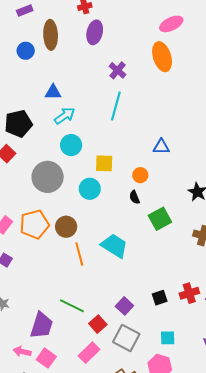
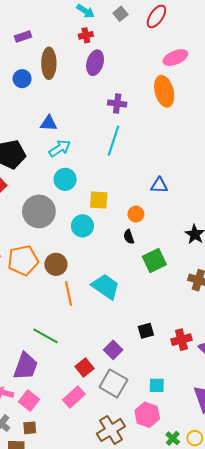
purple cross: (118, 70) -> (117, 104), turned -36
black square: (160, 298) -> (146, 331), moved
green line: (72, 306) -> (45, 336), moved

